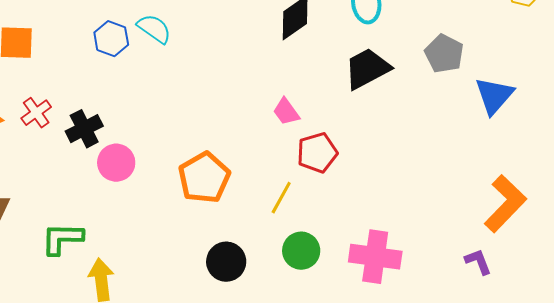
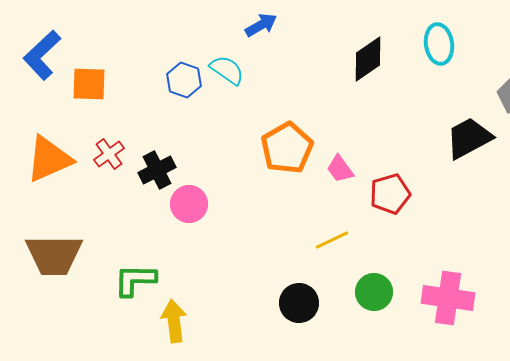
black trapezoid: (367, 69) -> (469, 138), moved
pink trapezoid: (286, 112) -> (340, 169), moved
orange pentagon: (204, 178) -> (287, 148), moved
yellow line: (281, 198) -> (332, 240), moved, turned 36

